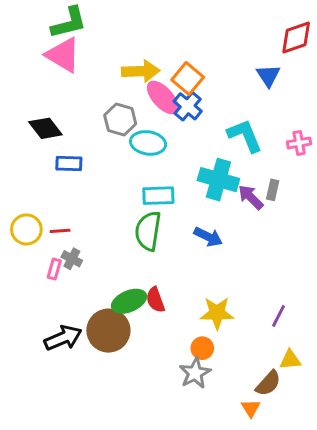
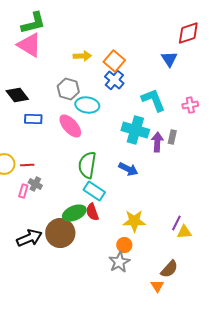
yellow arrow: (141, 71) -> (82, 56), size x0.7
pink ellipse: (163, 98) -> (70, 126), moved
cyan rectangle: (158, 196) -> (94, 191), moved, turned 35
purple arrow: (251, 197) -> (157, 142), turned 48
yellow triangle: (290, 360) -> (184, 232), moved

